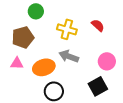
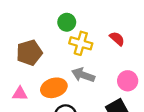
green circle: (36, 11) -> (67, 22), moved
pink triangle: (17, 63) -> (20, 94), moved

